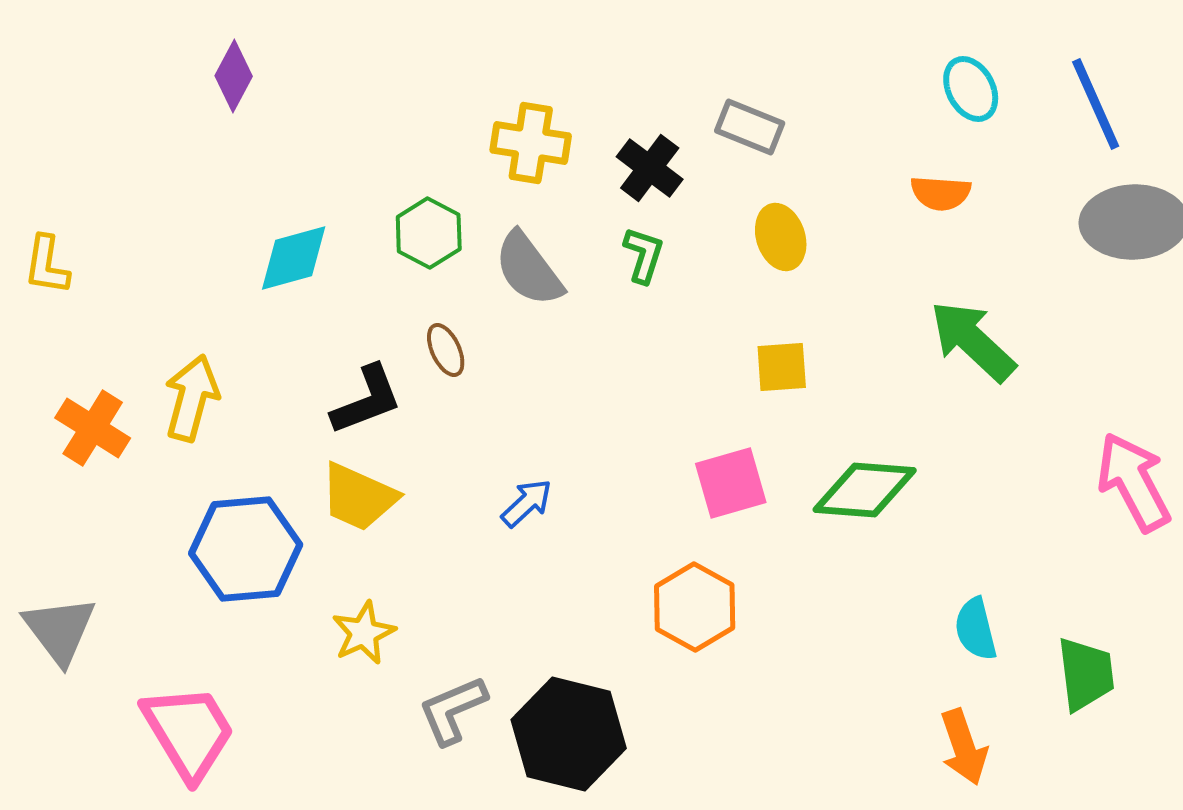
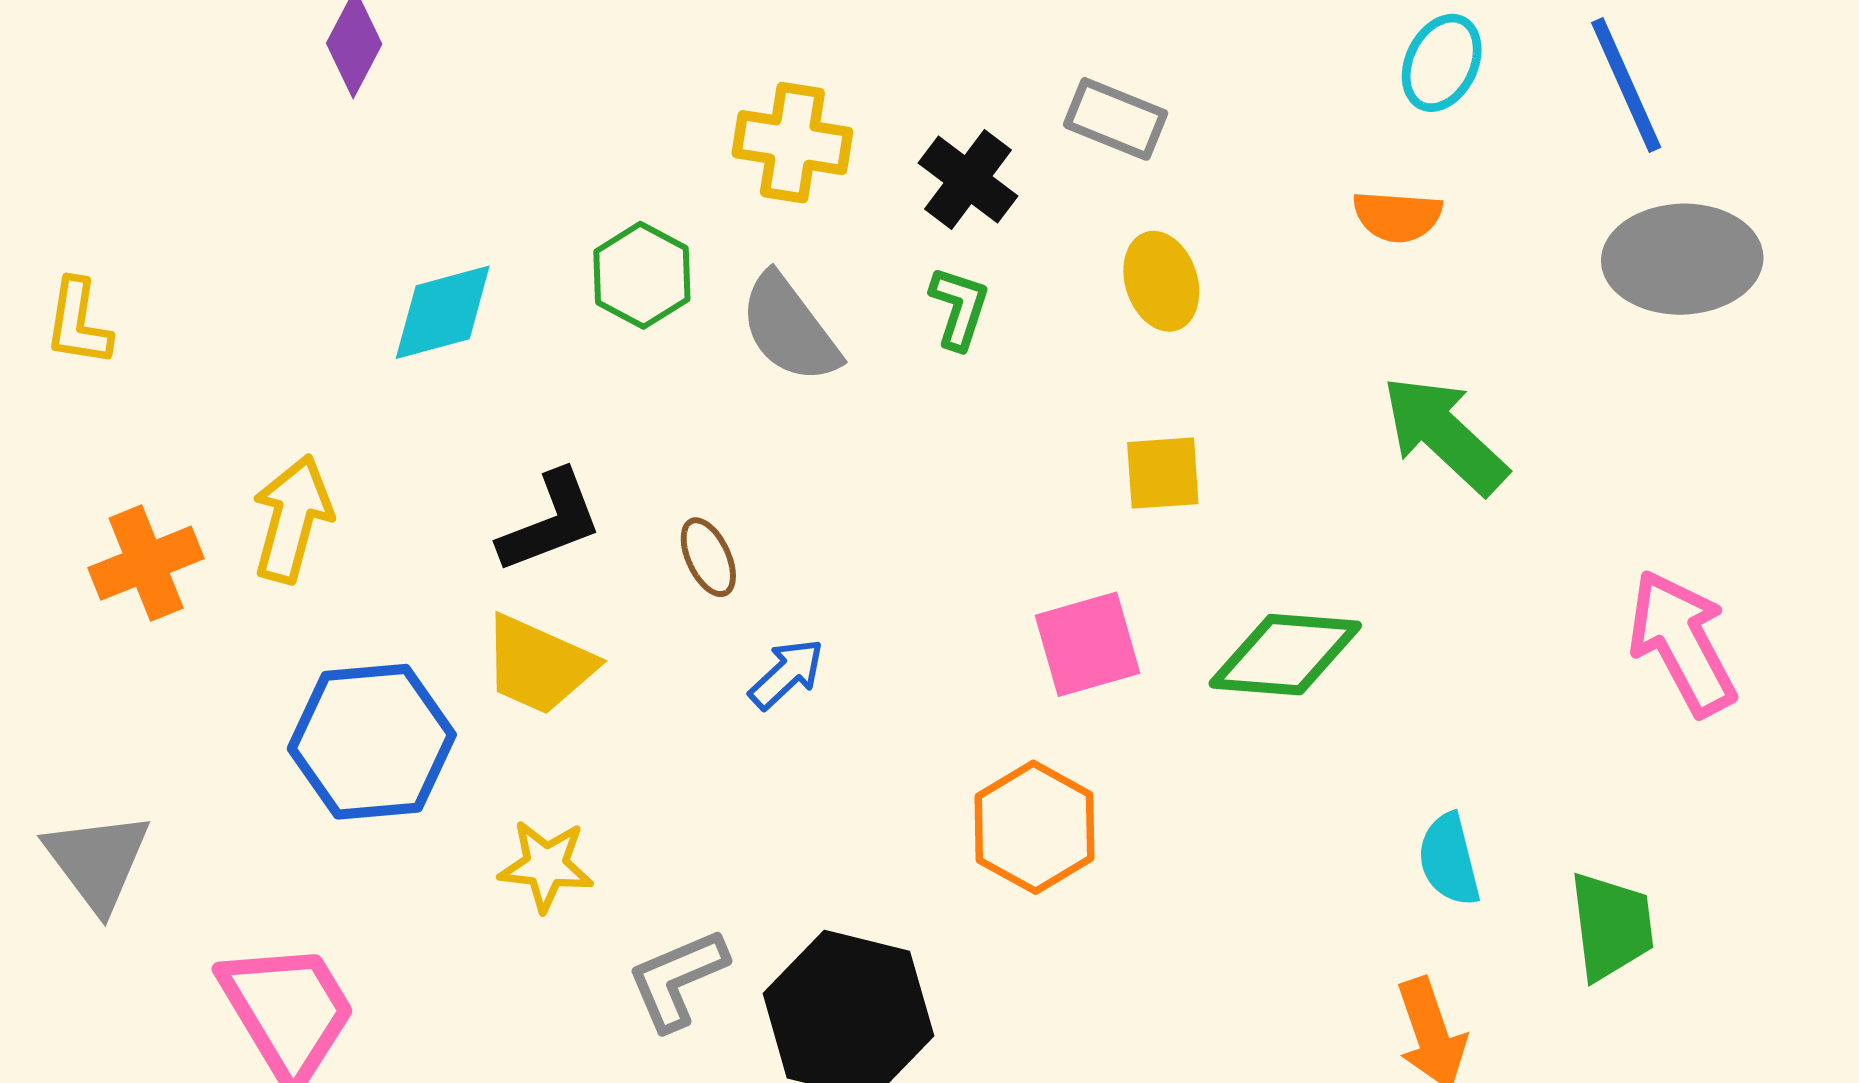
cyan ellipse: (971, 89) -> (1442, 63), turned 54
brown ellipse: (446, 350) -> (708, 557), moved
orange cross: (93, 428) -> (146, 563), turned 36
yellow star: (364, 633) -> (546, 866), turned 30

